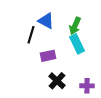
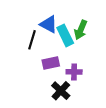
cyan rectangle: (77, 44) -> (65, 35), moved
purple cross: (87, 86) -> (74, 72), moved

